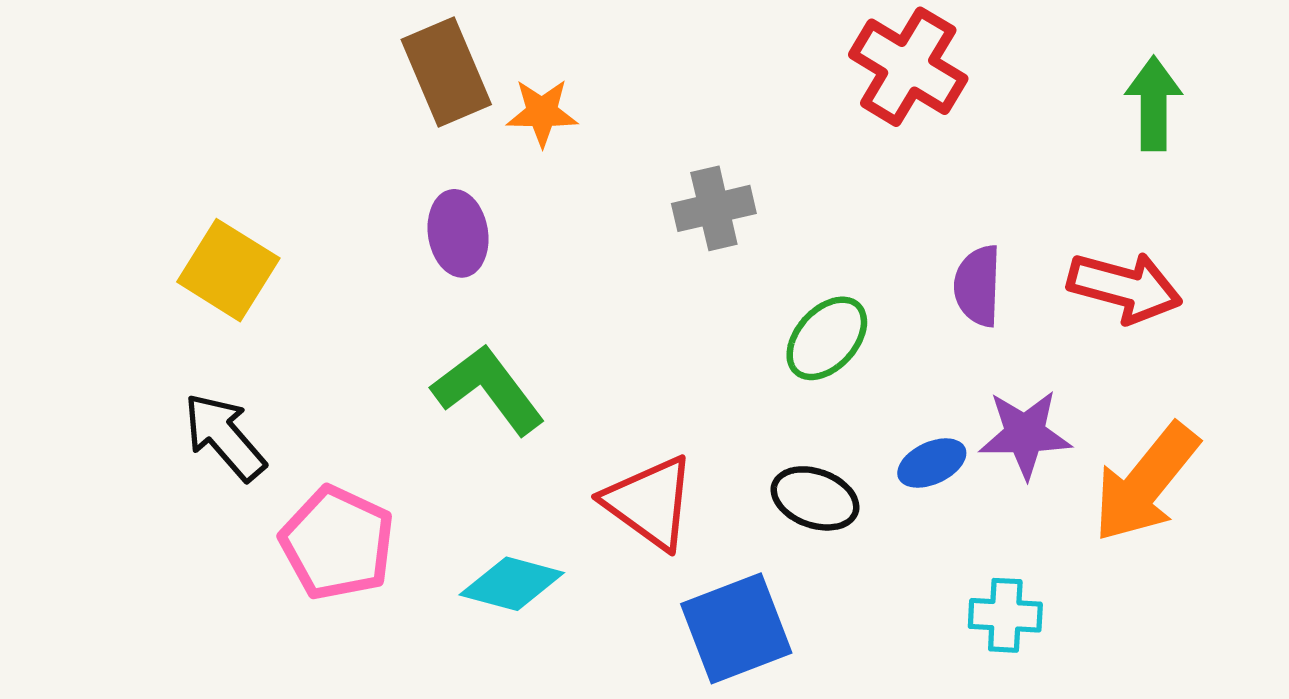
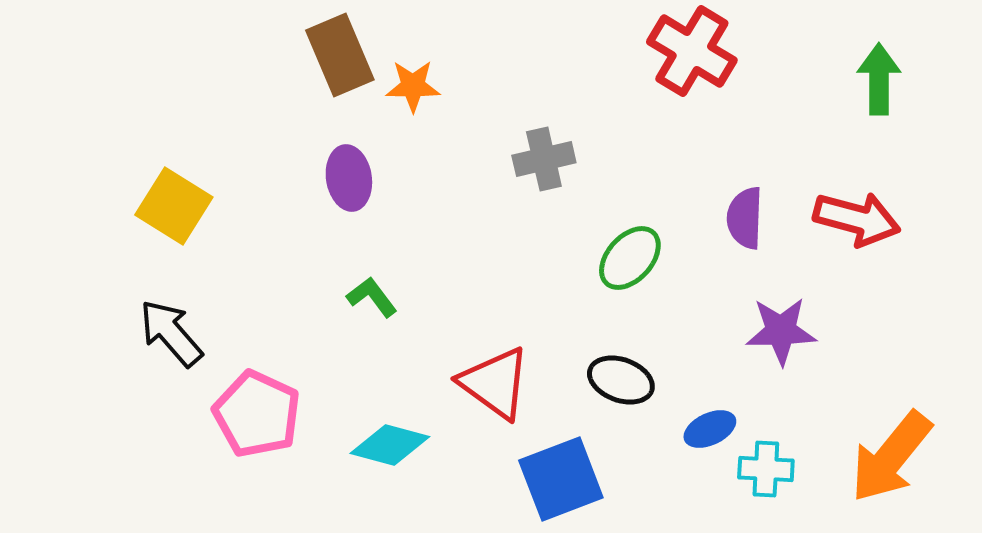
green L-shape: (488, 390) -> (372, 297), size x0.6
blue ellipse: (932, 463) -> (710, 429), moved
orange arrow: (1146, 483) -> (891, 457), moved

